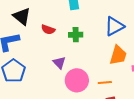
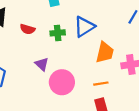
blue triangle: (114, 26) -> (84, 27), moved
orange line: (105, 83) -> (101, 84), moved

